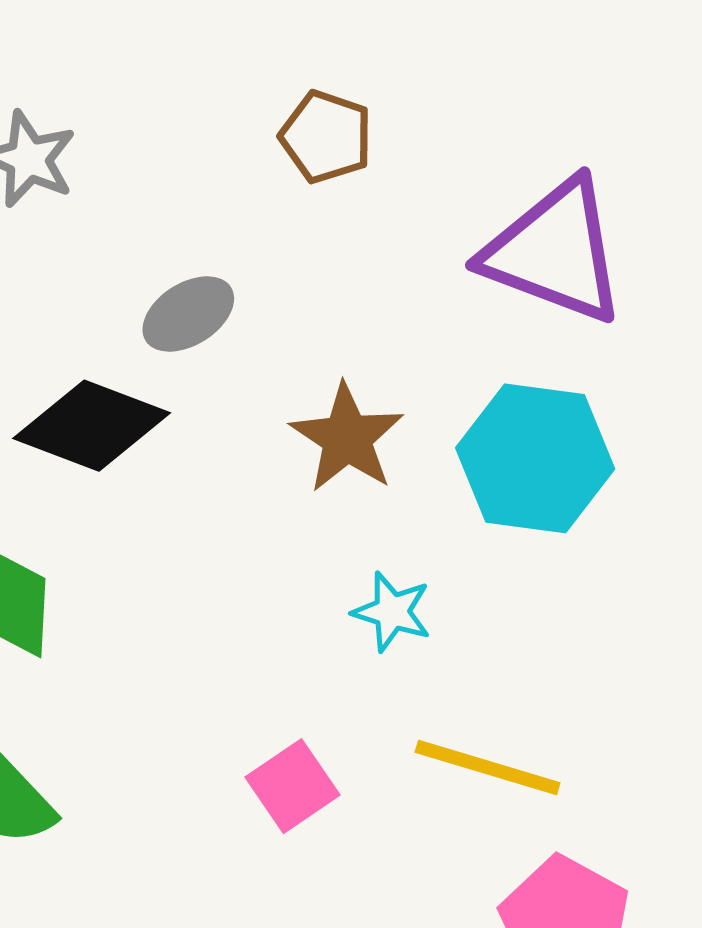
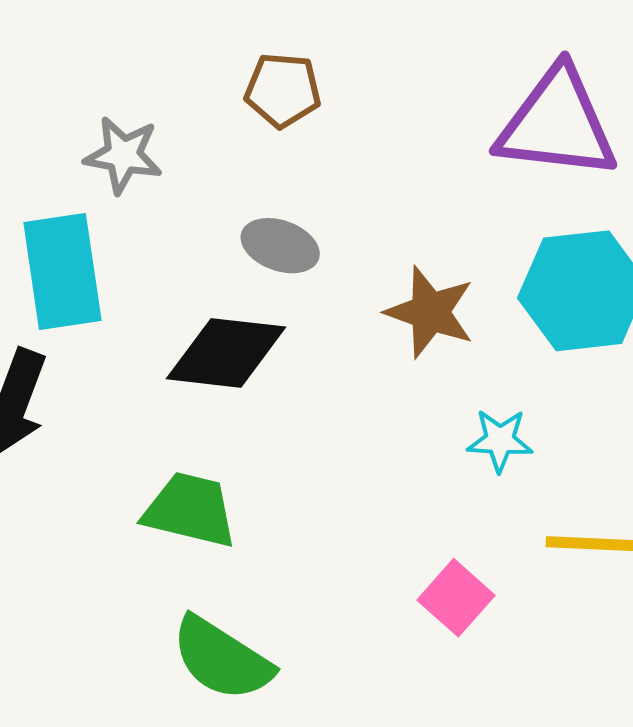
brown pentagon: (326, 137) -> (283, 90), moved
gray ellipse: (188, 314) -> (280, 246), turned 66

